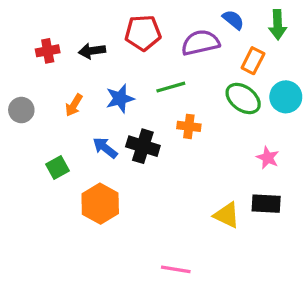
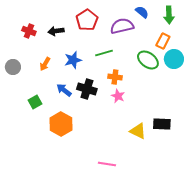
red pentagon: (143, 33) -> (87, 20), turned -30
red cross: (48, 51) -> (29, 31), turned 32
orange rectangle: (253, 61) -> (163, 41), moved
pink star: (268, 158) -> (118, 96), moved

